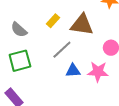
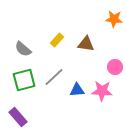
brown triangle: (82, 25) -> (86, 44), size x0.7
gray line: (62, 50) -> (54, 77), moved

